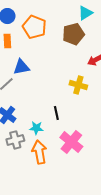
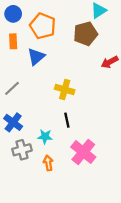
blue triangle: (21, 67) -> (36, 57), moved, turned -30
yellow cross: (78, 85) -> (65, 89), moved
orange arrow: (39, 152) -> (48, 163), size x0.6

